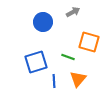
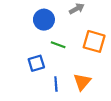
green line: (68, 57) -> (58, 45), moved
blue square: (36, 62) -> (36, 63), size x0.7

